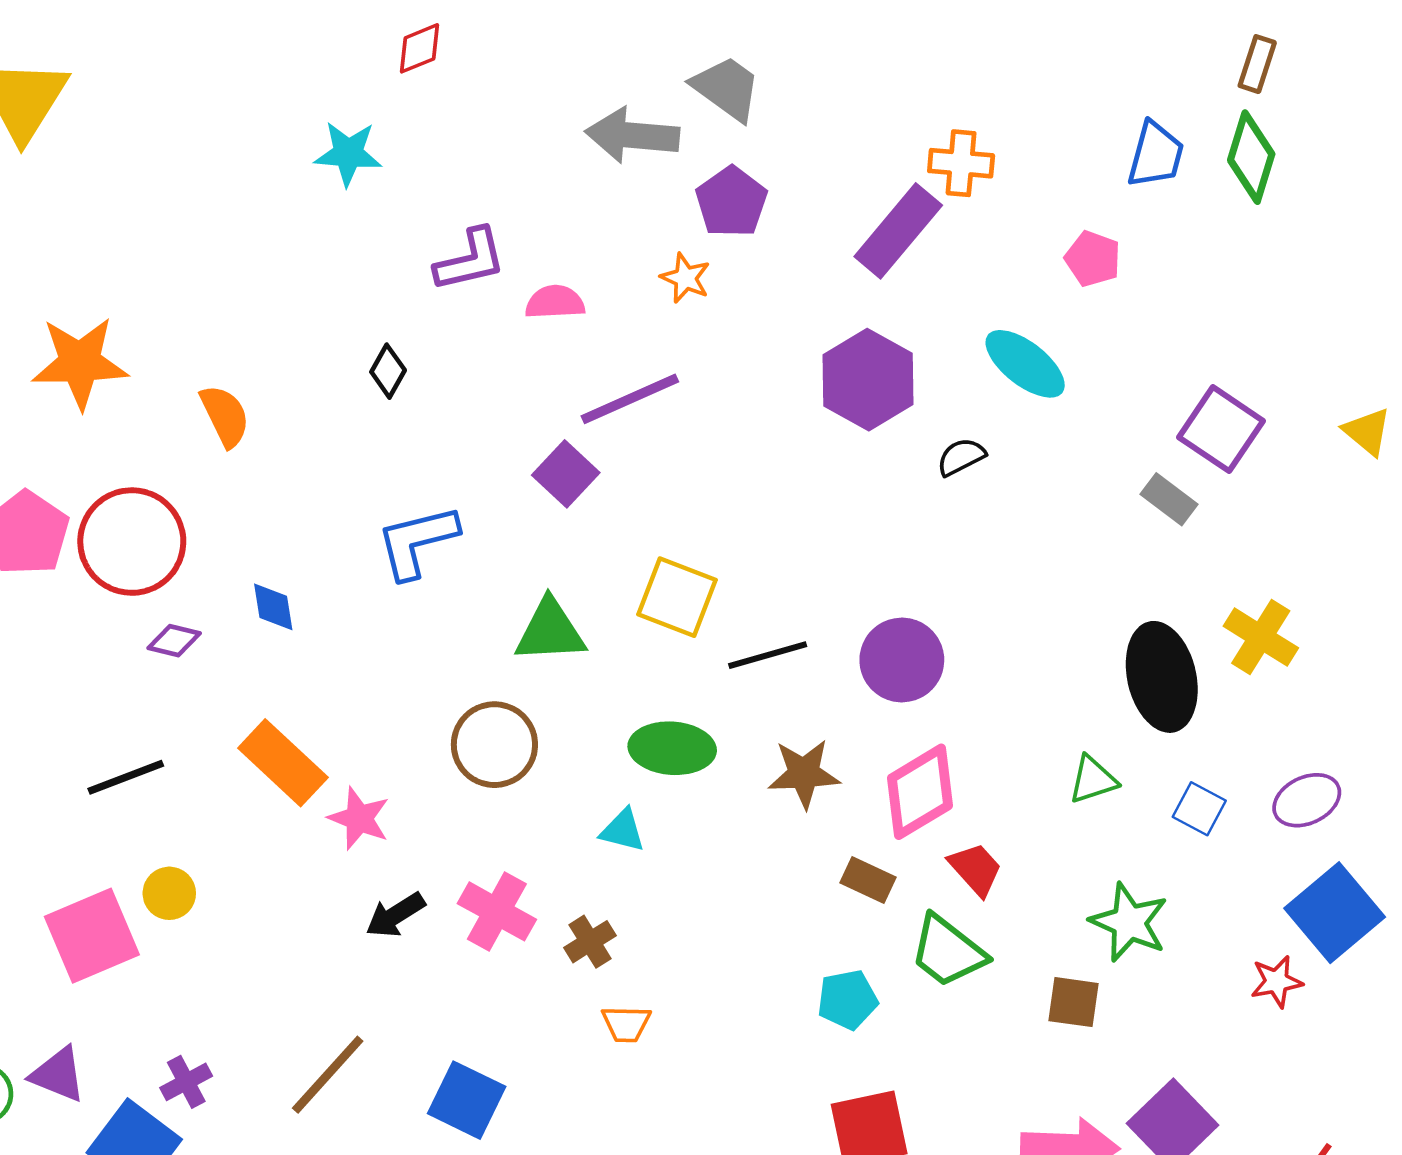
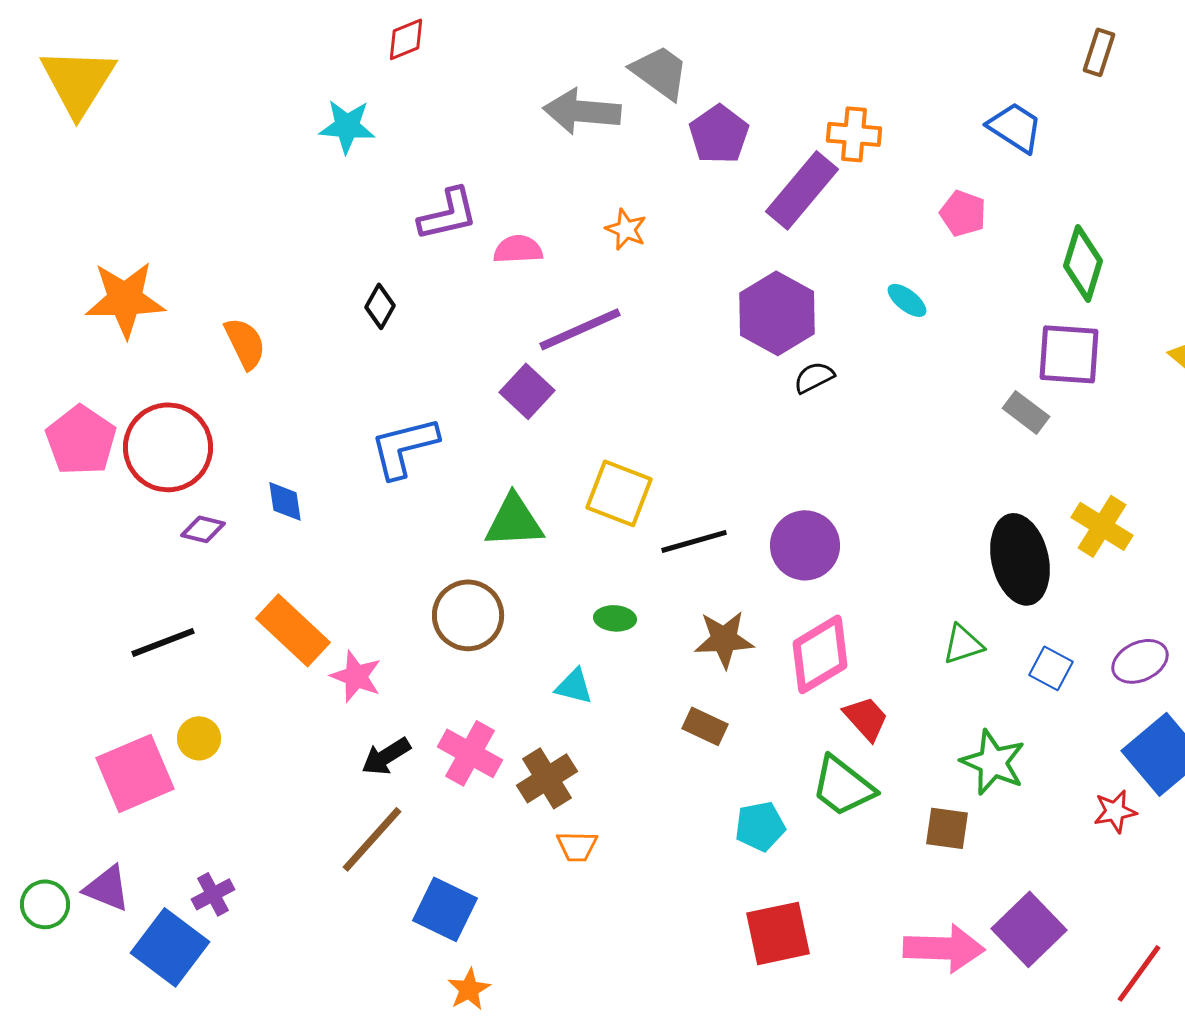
blue trapezoid: (1156, 155) -> (1015, 127), turned -72
green diamond: (1251, 157) -> (1083, 263), moved
purple pentagon: (731, 202) -> (719, 134), moved
cyan ellipse: (1025, 364) -> (907, 300), size x0.6
purple square: (1221, 429) -> (1069, 354), turned -30
black semicircle: (961, 457) -> (814, 377), moved
green ellipse: (672, 748) -> (615, 618), size x0.6
brown rectangle: (868, 880) -> (705, 726), moved
brown cross: (590, 942) -> (547, 778), size x1.4
brown line: (328, 1075) -> (372, 839), moved

